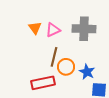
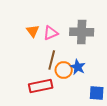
blue star: (87, 72) -> (78, 67), moved

